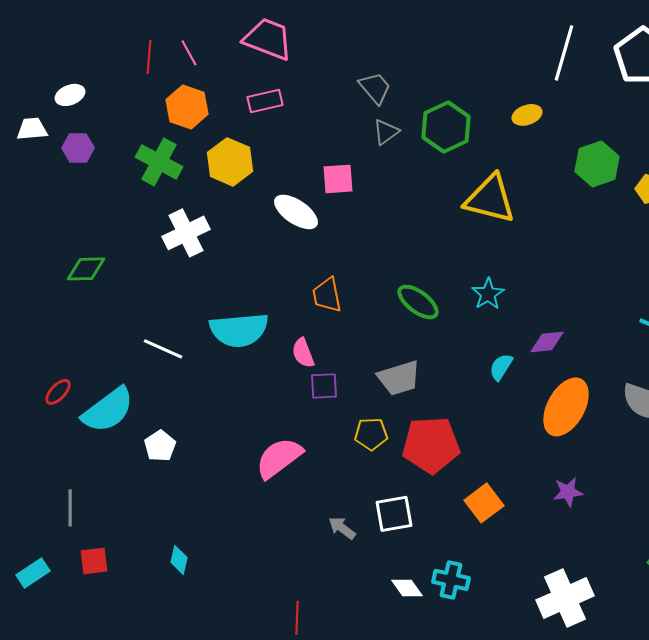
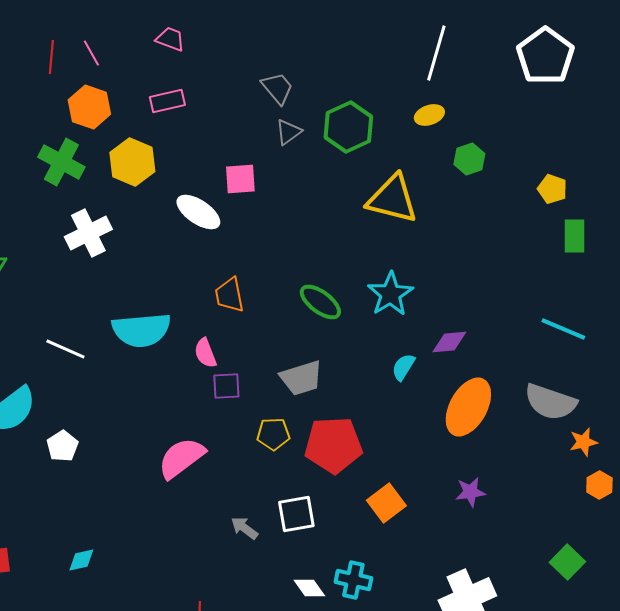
pink trapezoid: (268, 39) -> (170, 39), size x0.6
white line: (564, 53) -> (436, 53), moved
green hexagon: (597, 164) -> (469, 159), moved, size x0.7
cyan star: (488, 294) -> (390, 294), size x1.4
cyan diamond: (179, 560) -> (81, 560), turned 64

